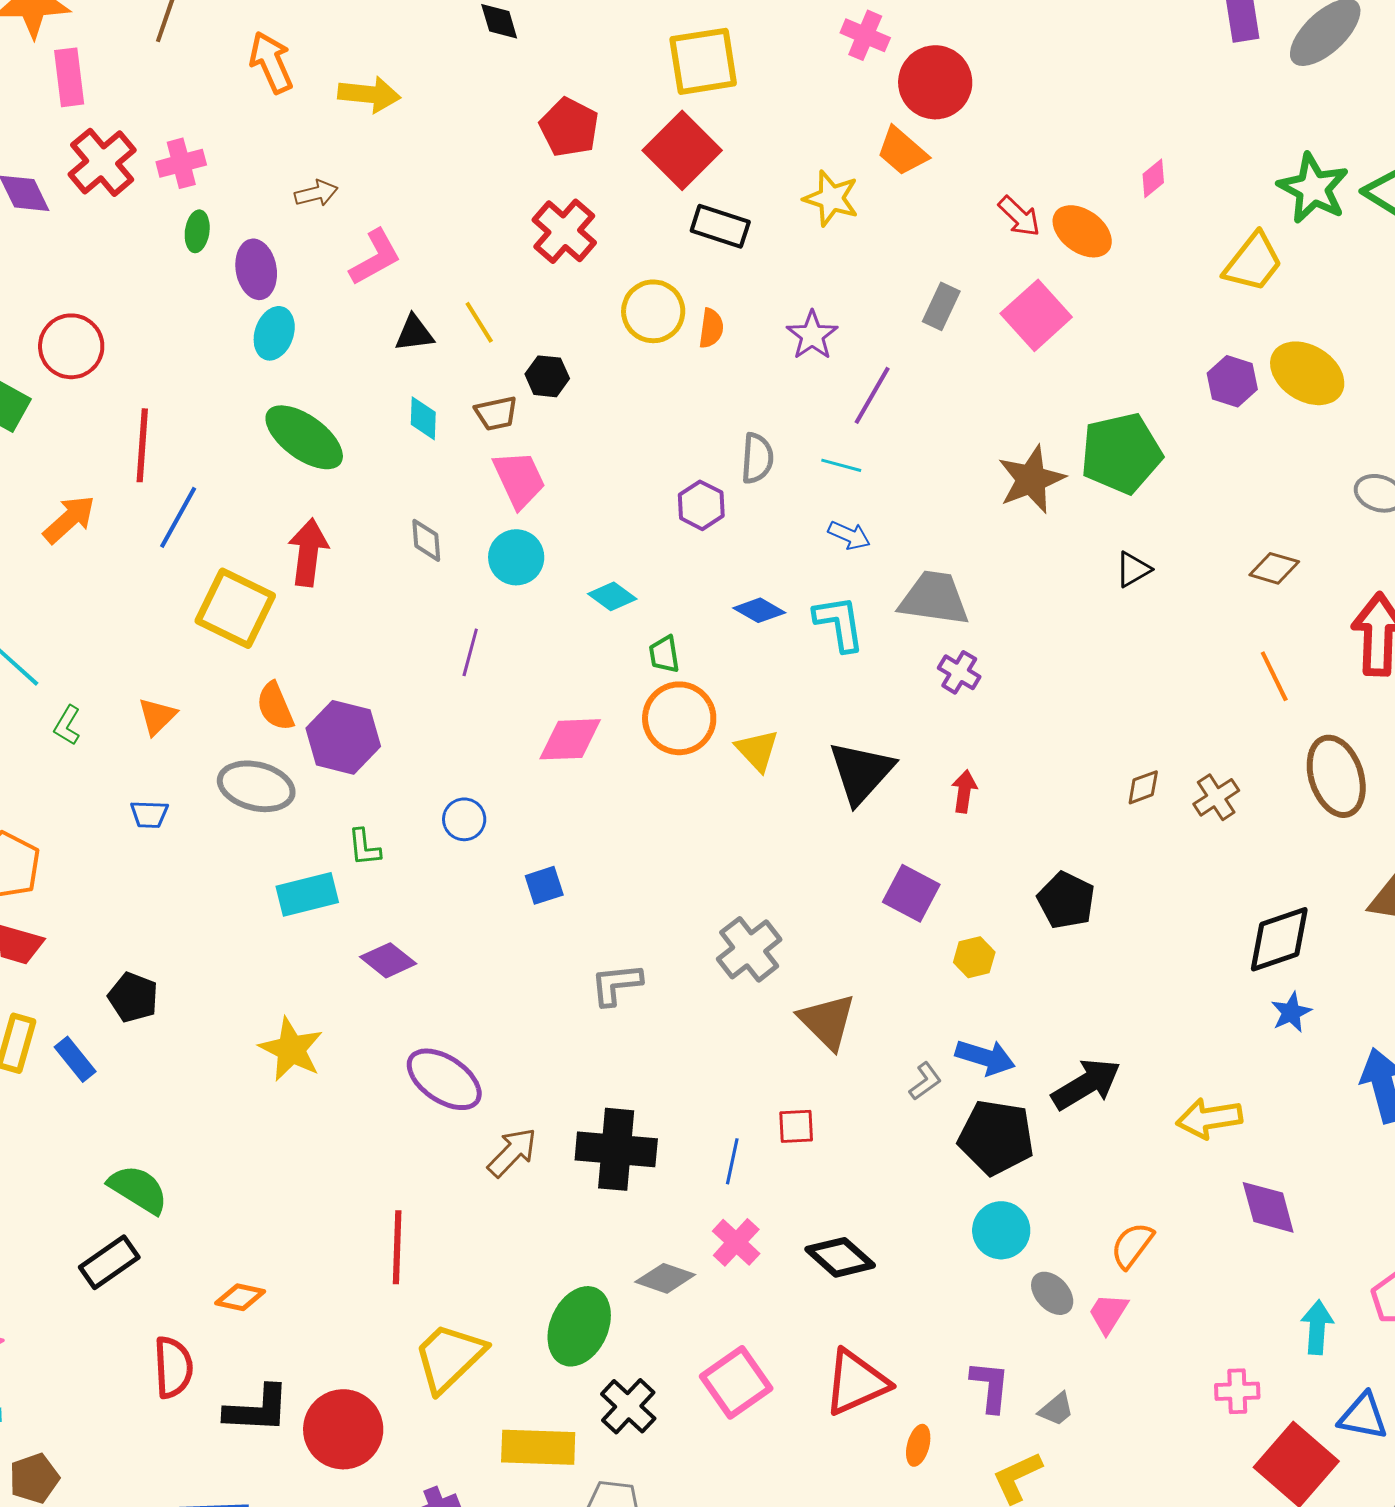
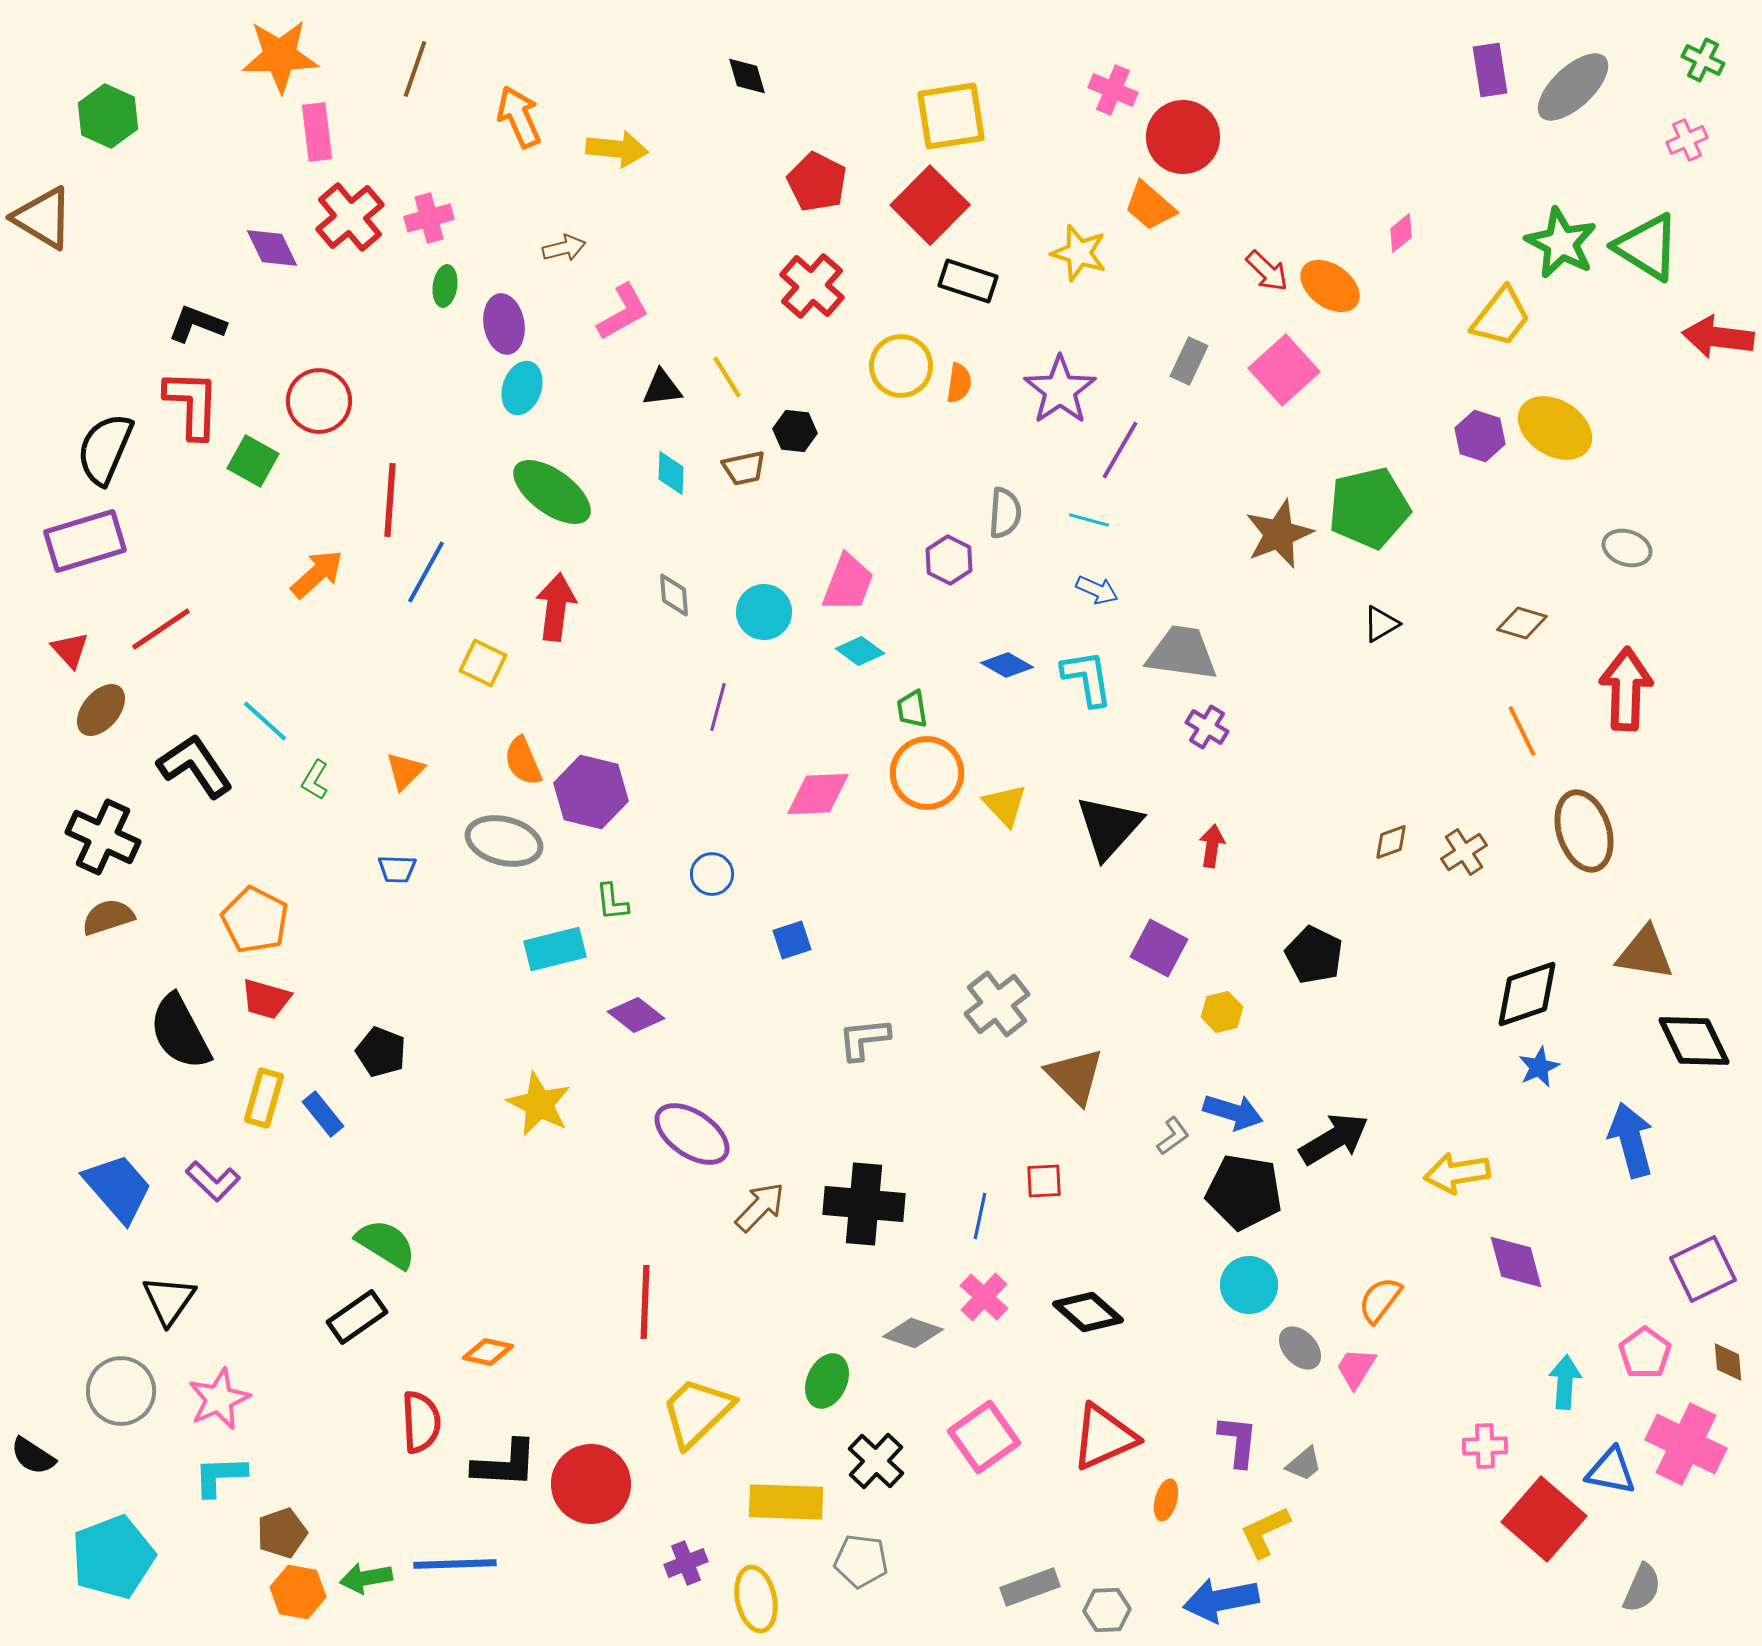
purple star: (812, 335) -> (1060, 390), size x1.4
pink trapezoid: (519, 479) -> (848, 583), moved, turned 46
yellow square: (235, 608) -> (483, 663), size x0.6
green ellipse: (579, 1326) -> (827, 1381), size x0.7

